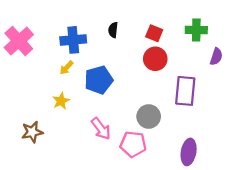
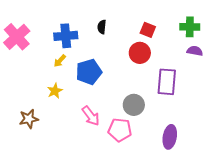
green cross: (196, 30) -> (190, 27), moved
red square: (154, 33) -> (148, 30), moved
purple semicircle: (216, 57) -> (195, 51), turned -98

